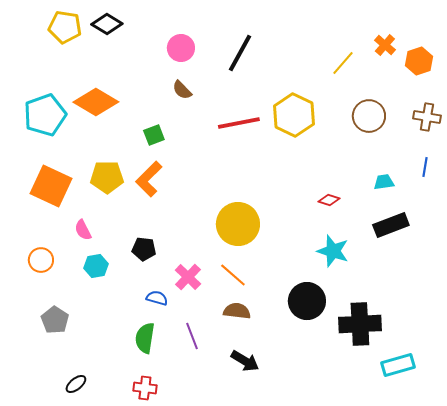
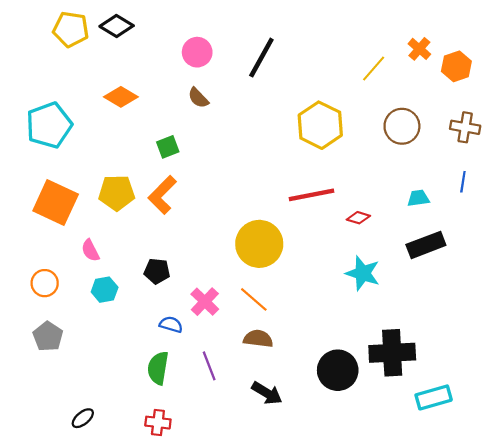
orange diamond: (96, 102) -> (121, 97), moved, size x0.7
red line: (239, 123) -> (312, 195), moved
black circle: (307, 301) -> (338, 370), moved
gray pentagon: (55, 320) -> (48, 336), moved

